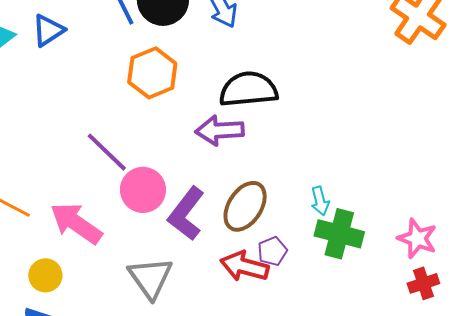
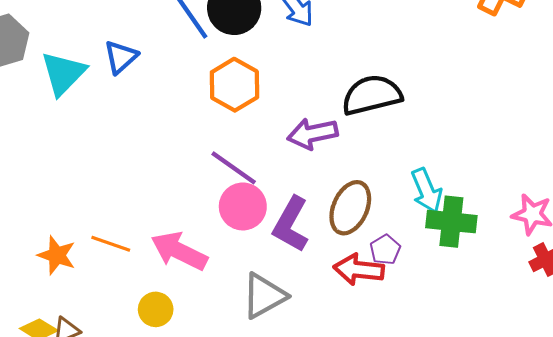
black semicircle: (248, 89) -> (372, 95), moved
purple line: (107, 152) -> (234, 168), moved
cyan arrow: (320, 201) -> (427, 191), size x1.5
gray triangle: (150, 278) -> (264, 296), turned 45

